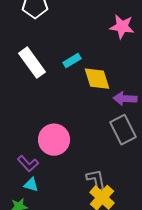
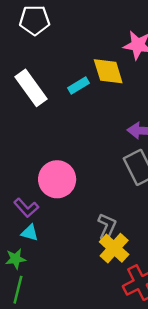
yellow diamond: (97, 79) -> (108, 71), moved
gray L-shape: (96, 180) -> (107, 227), turned 35

